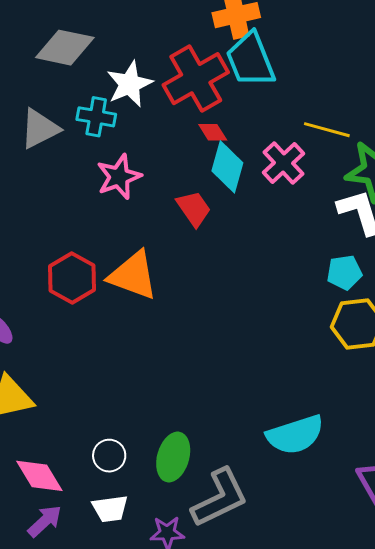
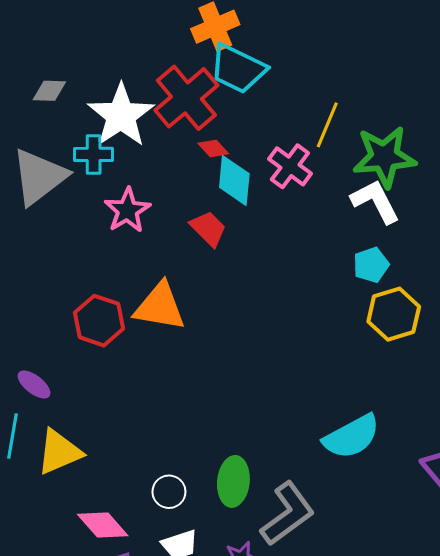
gray diamond: (65, 48) -> (49, 91), size x0.6
cyan trapezoid: (251, 60) -> (238, 69), turned -32
white star: (129, 84) -> (121, 115), size x1.4
gray triangle: (40, 129) -> (39, 177), size x1.4
yellow line: (327, 130) -> (327, 125), turned -72

